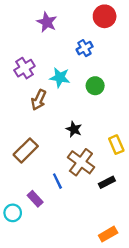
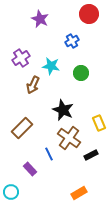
black star: (74, 129) -> (63, 110), size x1.5
cyan circle: (13, 213) -> (11, 192), moved
orange rectangle: (108, 234) -> (79, 193), moved

